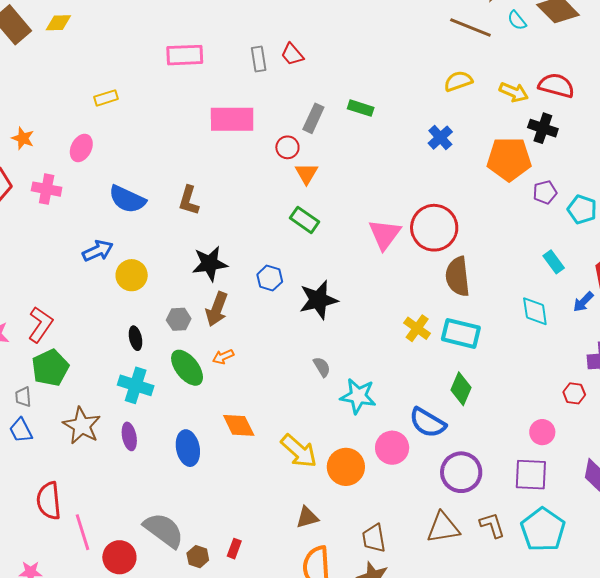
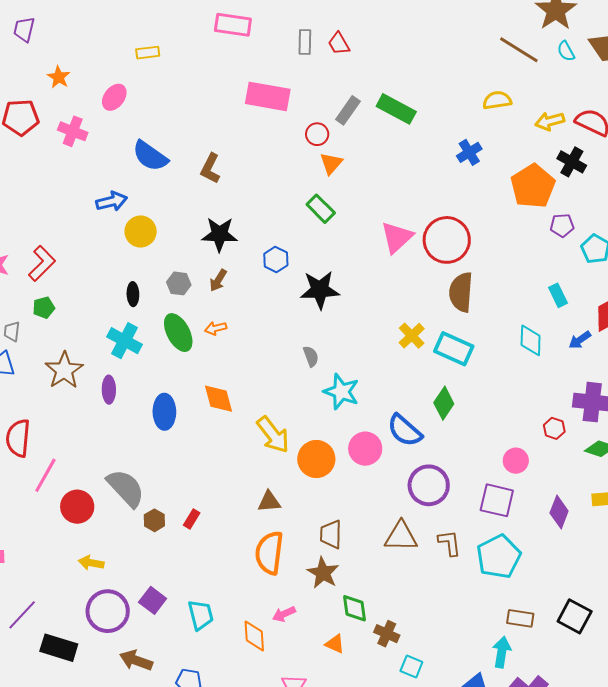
yellow arrow: (514, 92) -> (550, 121), turned 132
green rectangle: (361, 108) -> (396, 109), size x1.5
orange pentagon: (509, 159) -> (533, 186), turned 30
brown arrow: (217, 309) -> (218, 280), size x0.7
green pentagon: (50, 368) -> (44, 308), size x0.6
pink line: (82, 532) -> (45, 475), turned 36

